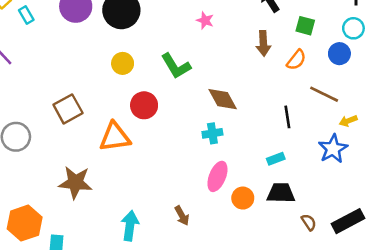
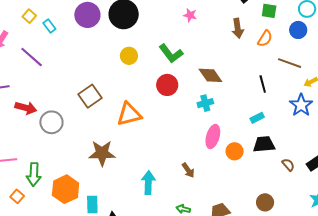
red circle: (144, 105) -> (167, 85), moved

